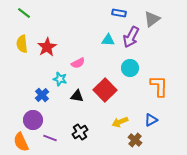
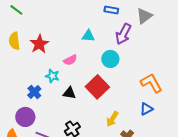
cyan triangle: (108, 40) -> (88, 36), moved
cyan circle: (130, 68) -> (110, 59), moved
orange L-shape: (159, 86) -> (151, 83), turned -30
blue triangle: (151, 120) -> (146, 109), moved
yellow arrow: (120, 122) -> (112, 119), turned -35

